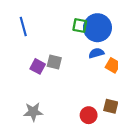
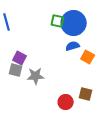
gray square: (54, 62) -> (16, 70), moved
gray star: (33, 112) -> (36, 76), moved

